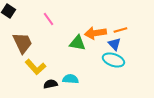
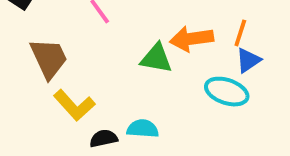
orange line: (120, 30) -> (240, 33), turned -56
blue triangle: (114, 44) -> (248, 60), moved, turned 40

